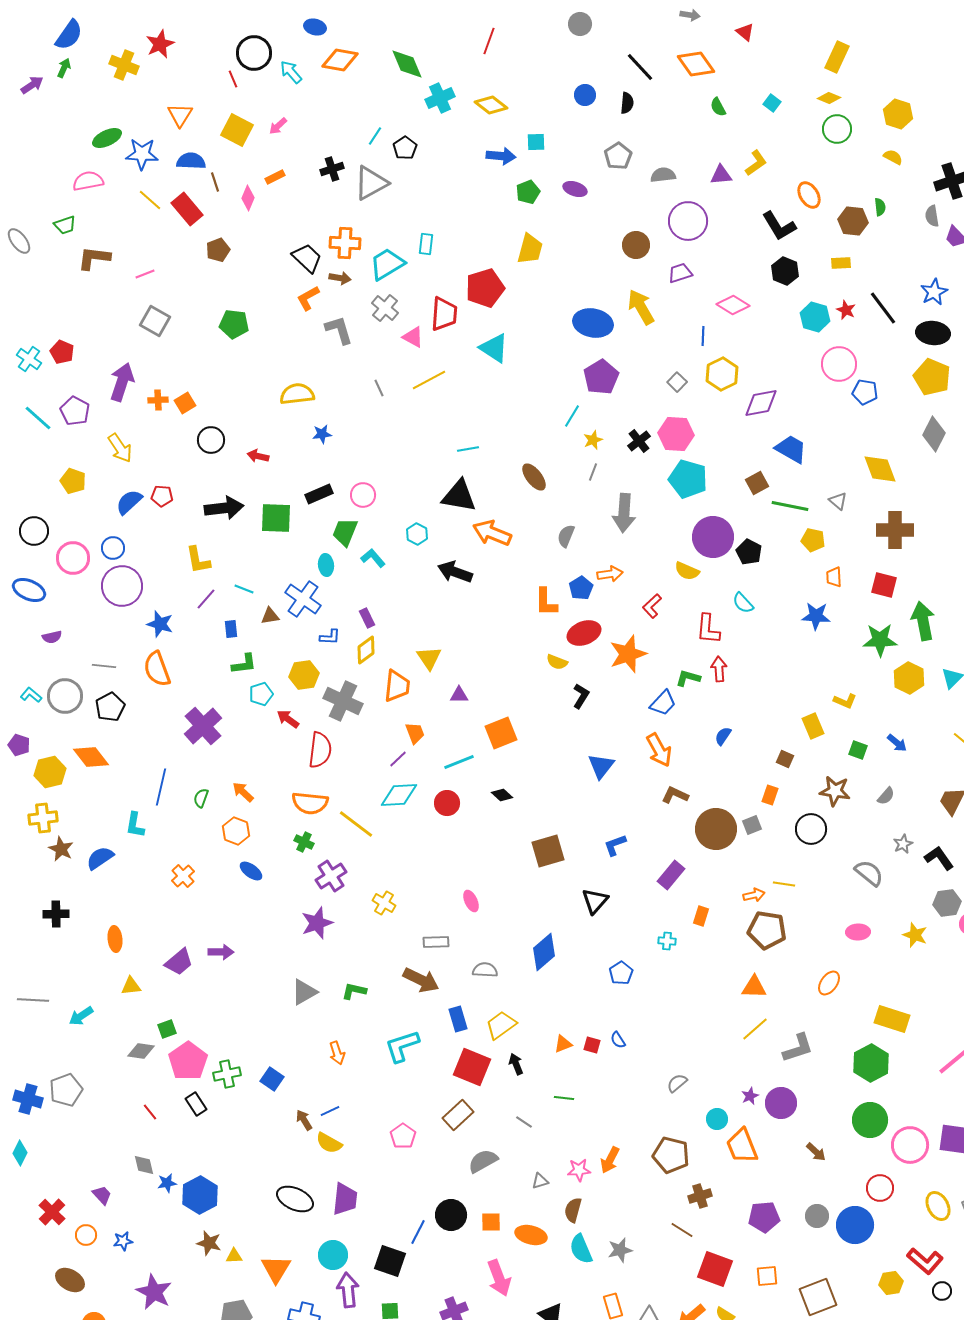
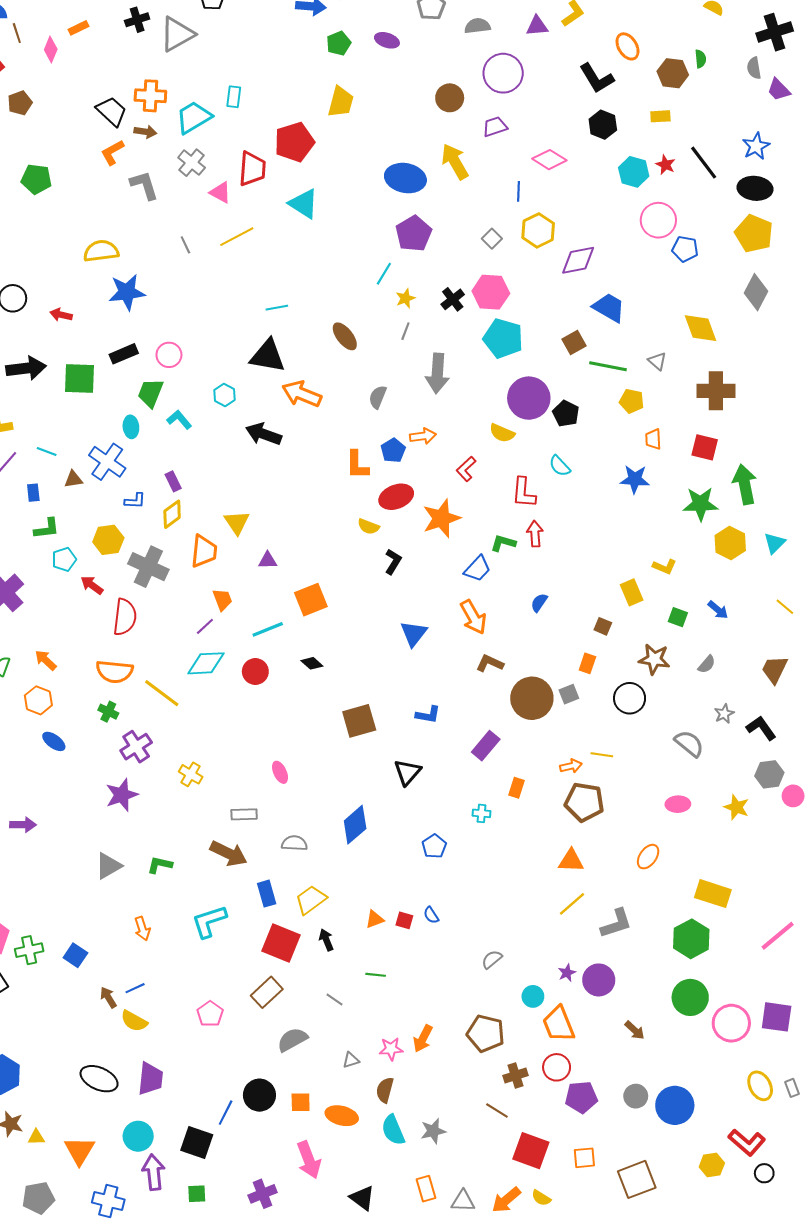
blue star: (322, 434) -> (127, 292), size x1.8
blue L-shape: (615, 845) -> (428, 715), turned -150
red circle: (880, 1188) -> (557, 1067), moved

